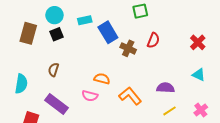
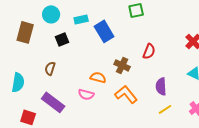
black square: (57, 34) -> (62, 39), moved
red semicircle: (153, 40) -> (149, 51), moved
brown cross: (128, 48) -> (122, 65), moved
purple semicircle: (165, 88) -> (161, 86), turned -96

